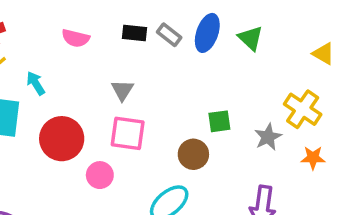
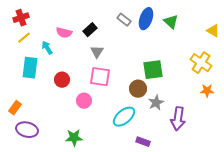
black rectangle: (134, 33) -> (90, 30), moved, turned -48
pink semicircle: (76, 38) -> (64, 33), moved
green square: (219, 121) -> (153, 70), size x1.5
gray star: (268, 137) -> (156, 103), moved
red circle: (62, 139) -> (62, 80), size x0.6

